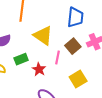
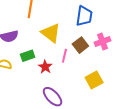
yellow square: (78, 79) -> (94, 80), moved

